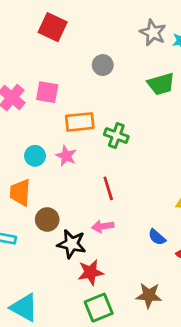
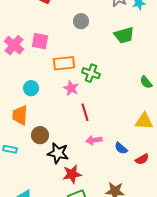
pink star: (66, 156) -> (71, 88), moved
pink arrow: (103, 226) -> (94, 140), moved

